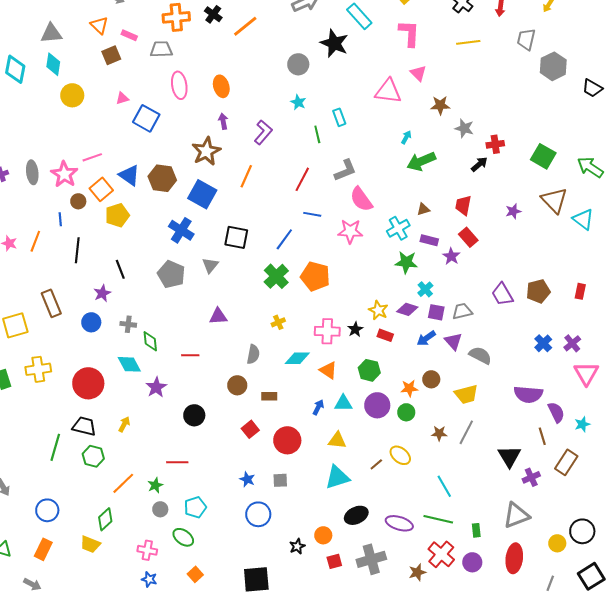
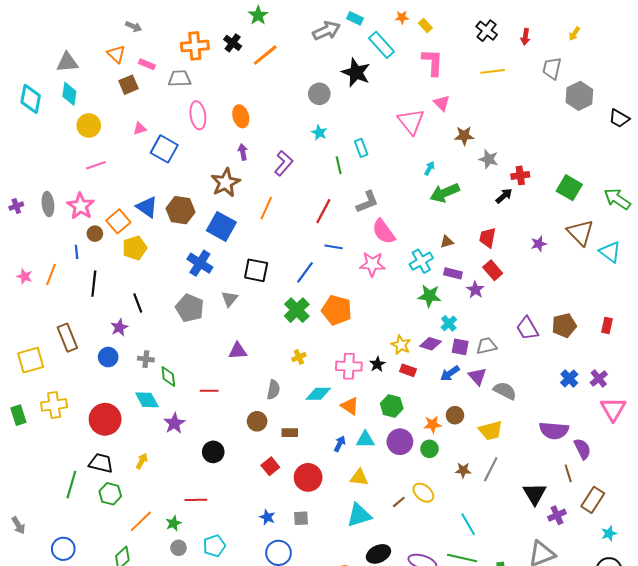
pink triangle: (388, 91) -> (411, 121), turned 44
pink line: (92, 157) -> (96, 165), moved
cyan star: (582, 424) -> (609, 534), moved

